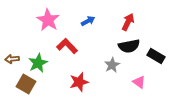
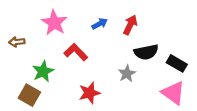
red arrow: (128, 22) -> (130, 25), moved
brown arrow: (12, 59) -> (17, 42), moved
pink triangle: (139, 82) -> (173, 93), moved, size x1.6

